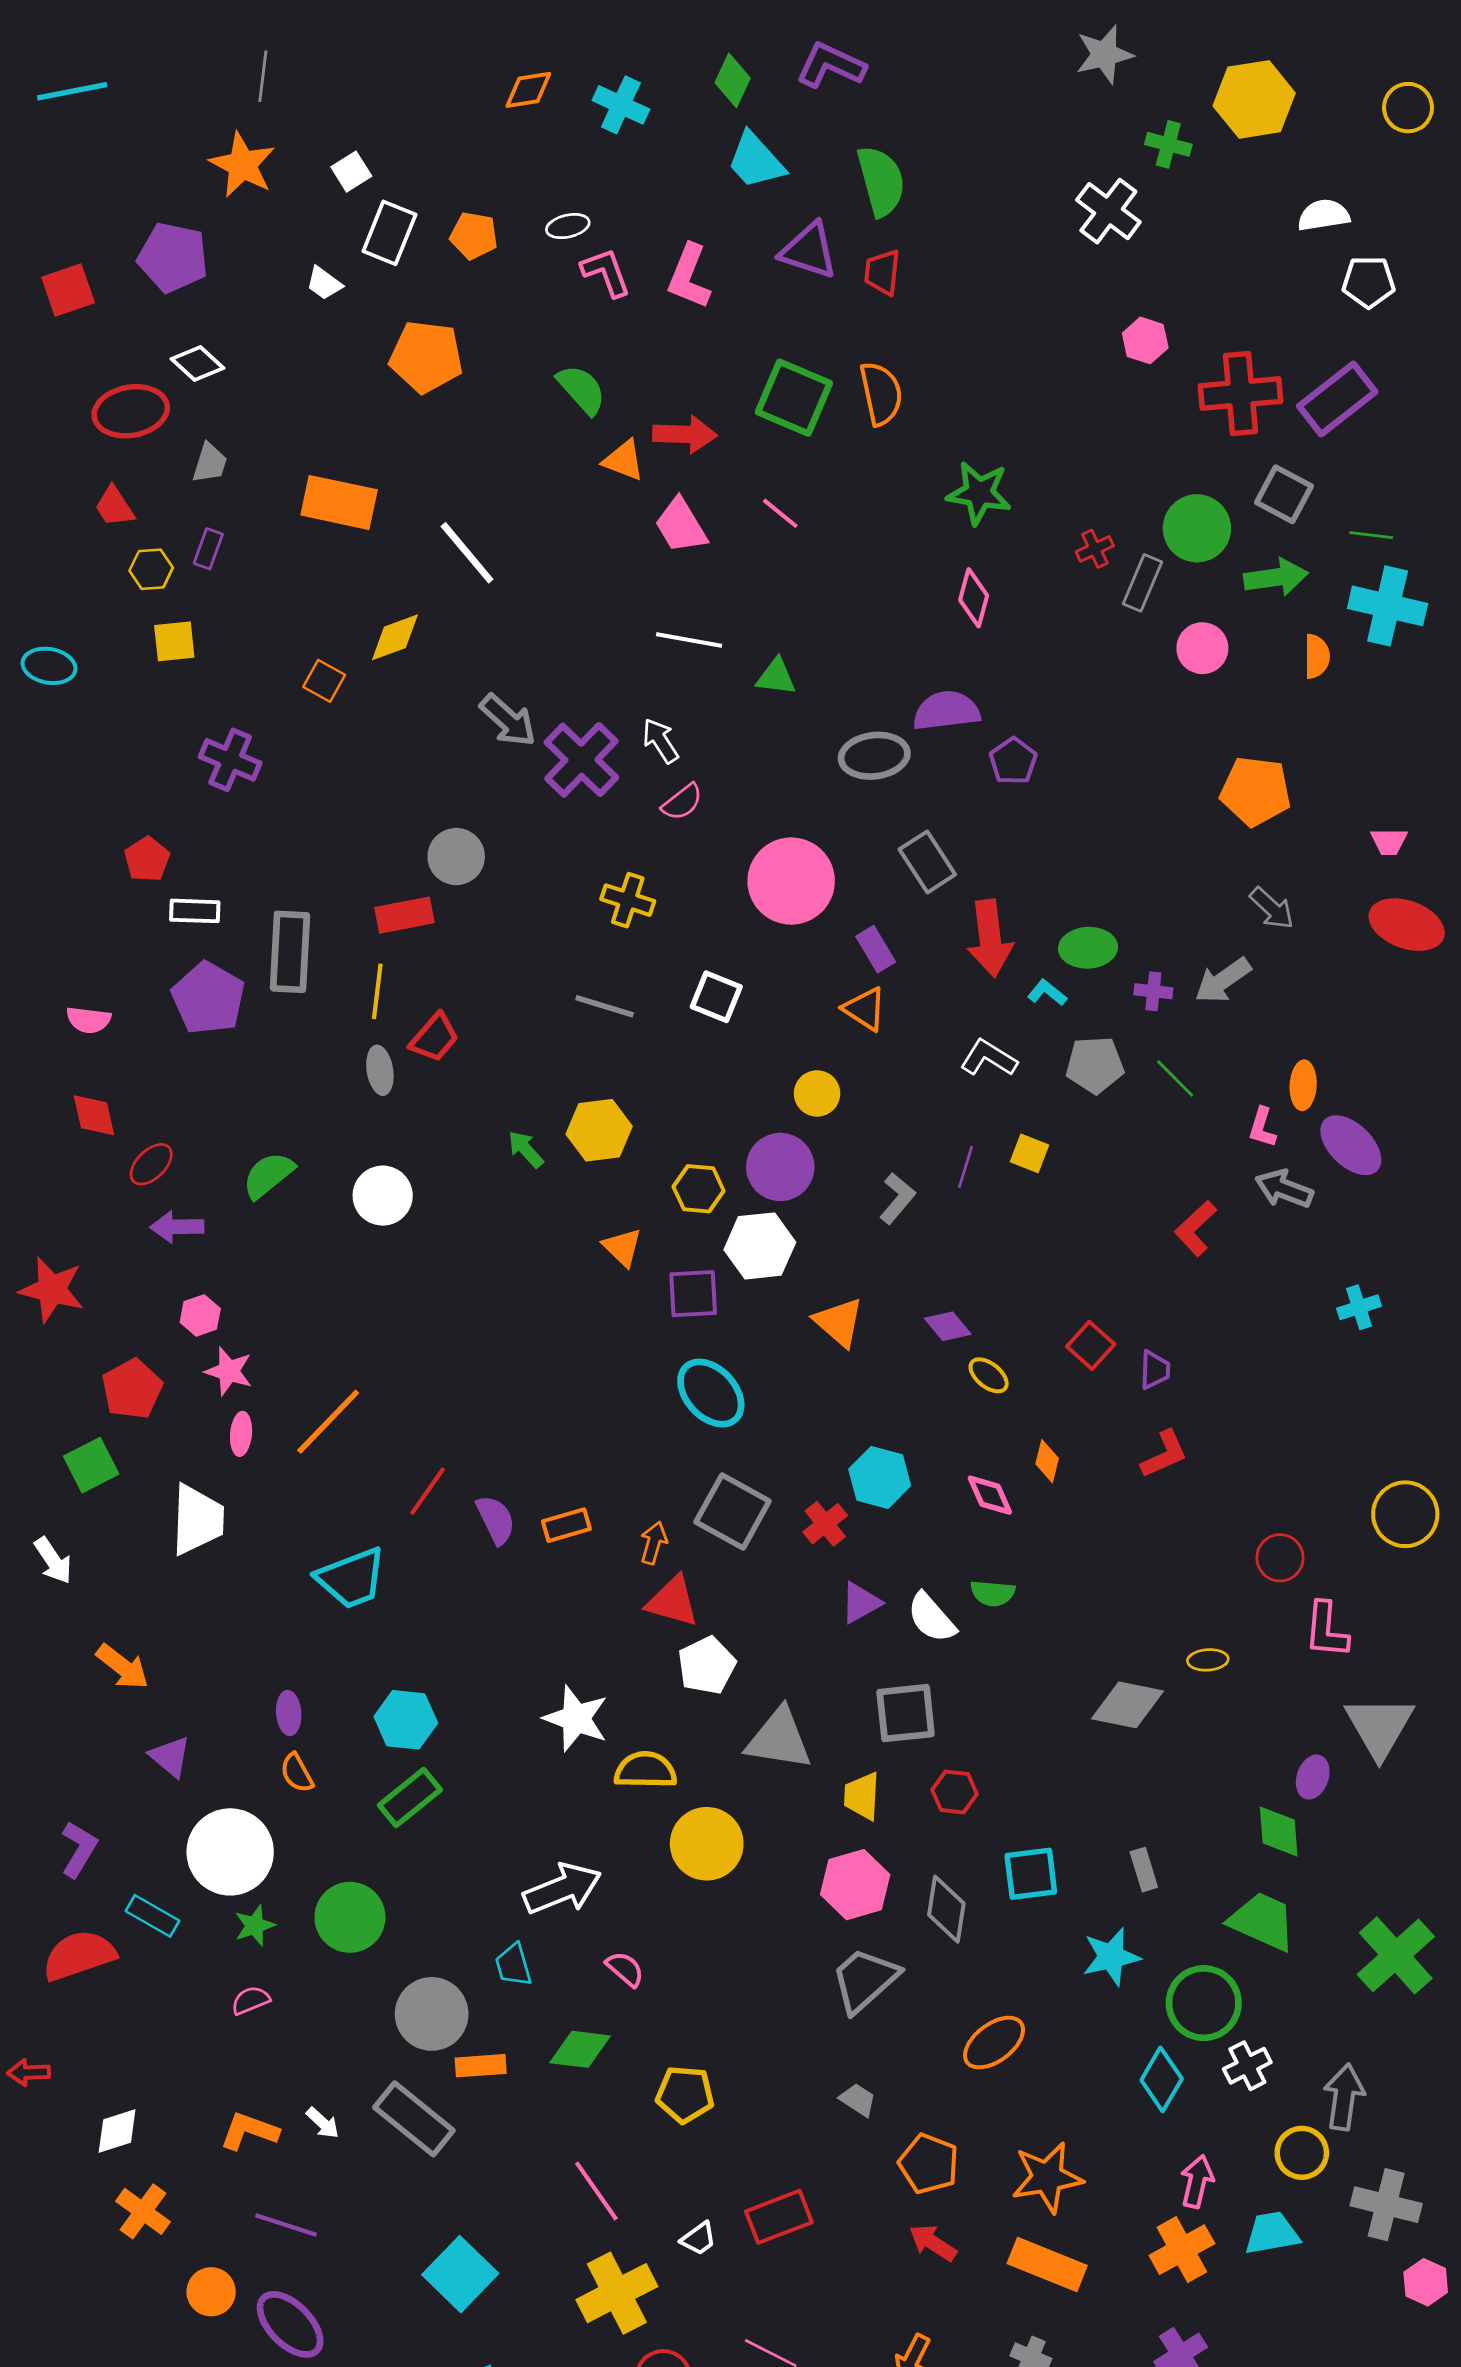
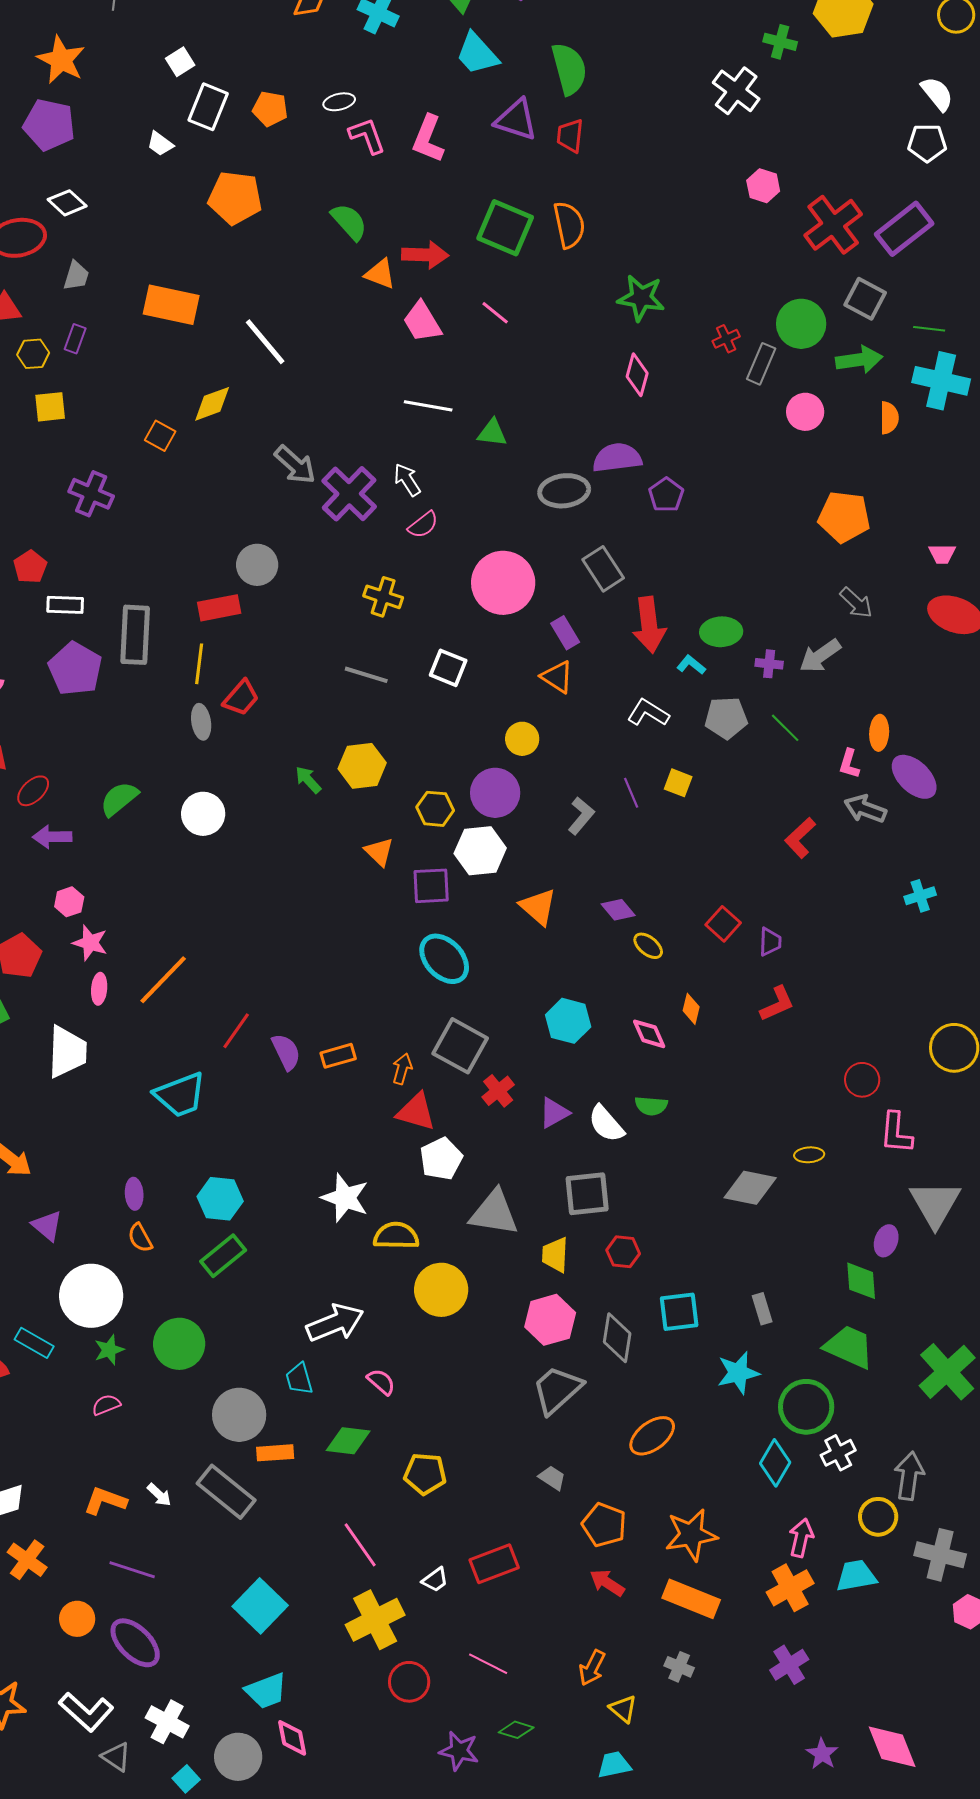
orange star: (242, 165) -> (61, 60), moved
white semicircle: (1324, 215) -> (937, 94), moved, turned 60
red cross: (1241, 394) -> (833, 225), turned -32
purple line: (965, 1167) -> (631, 793), turned -40
red cross: (825, 1524) -> (498, 1091), moved

